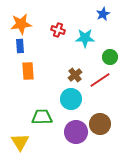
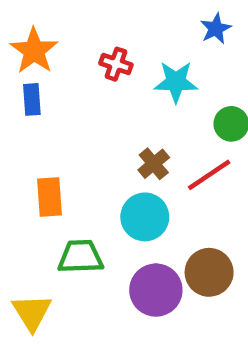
orange star: (21, 24) -> (34, 51), turned -30
orange rectangle: (28, 71) -> (50, 197), moved

